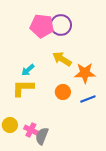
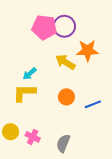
orange star: (85, 73) -> (88, 51), moved
gray semicircle: (42, 136) -> (63, 143), moved

